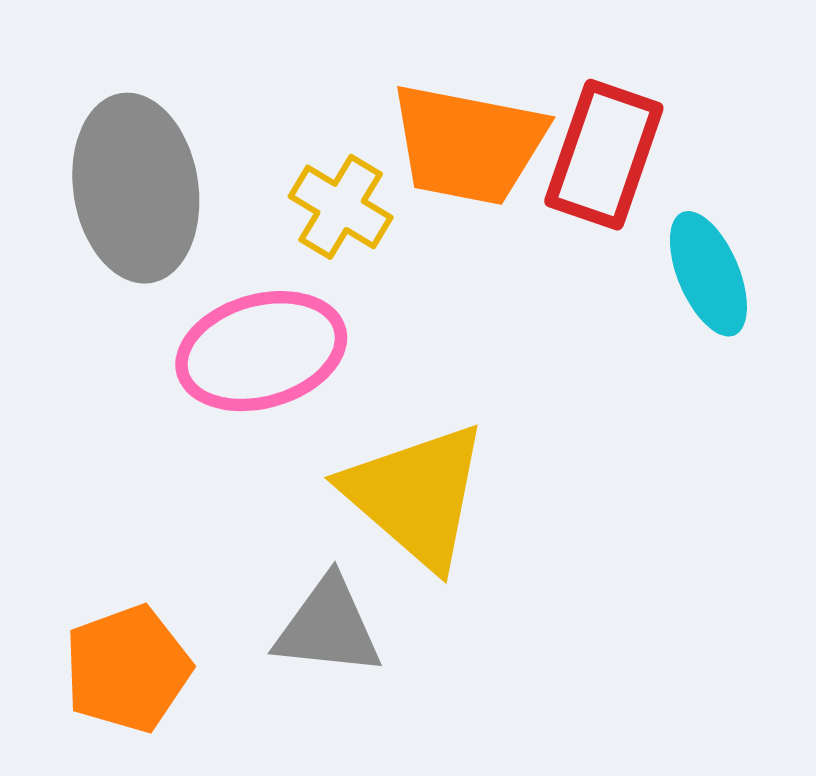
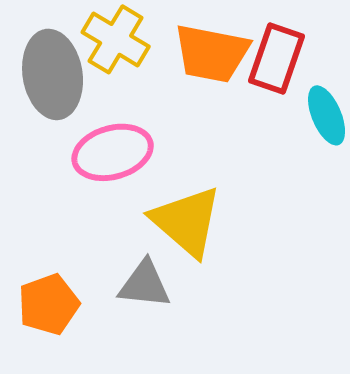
yellow cross: (341, 207) -> (116, 39), moved, size x1.4

